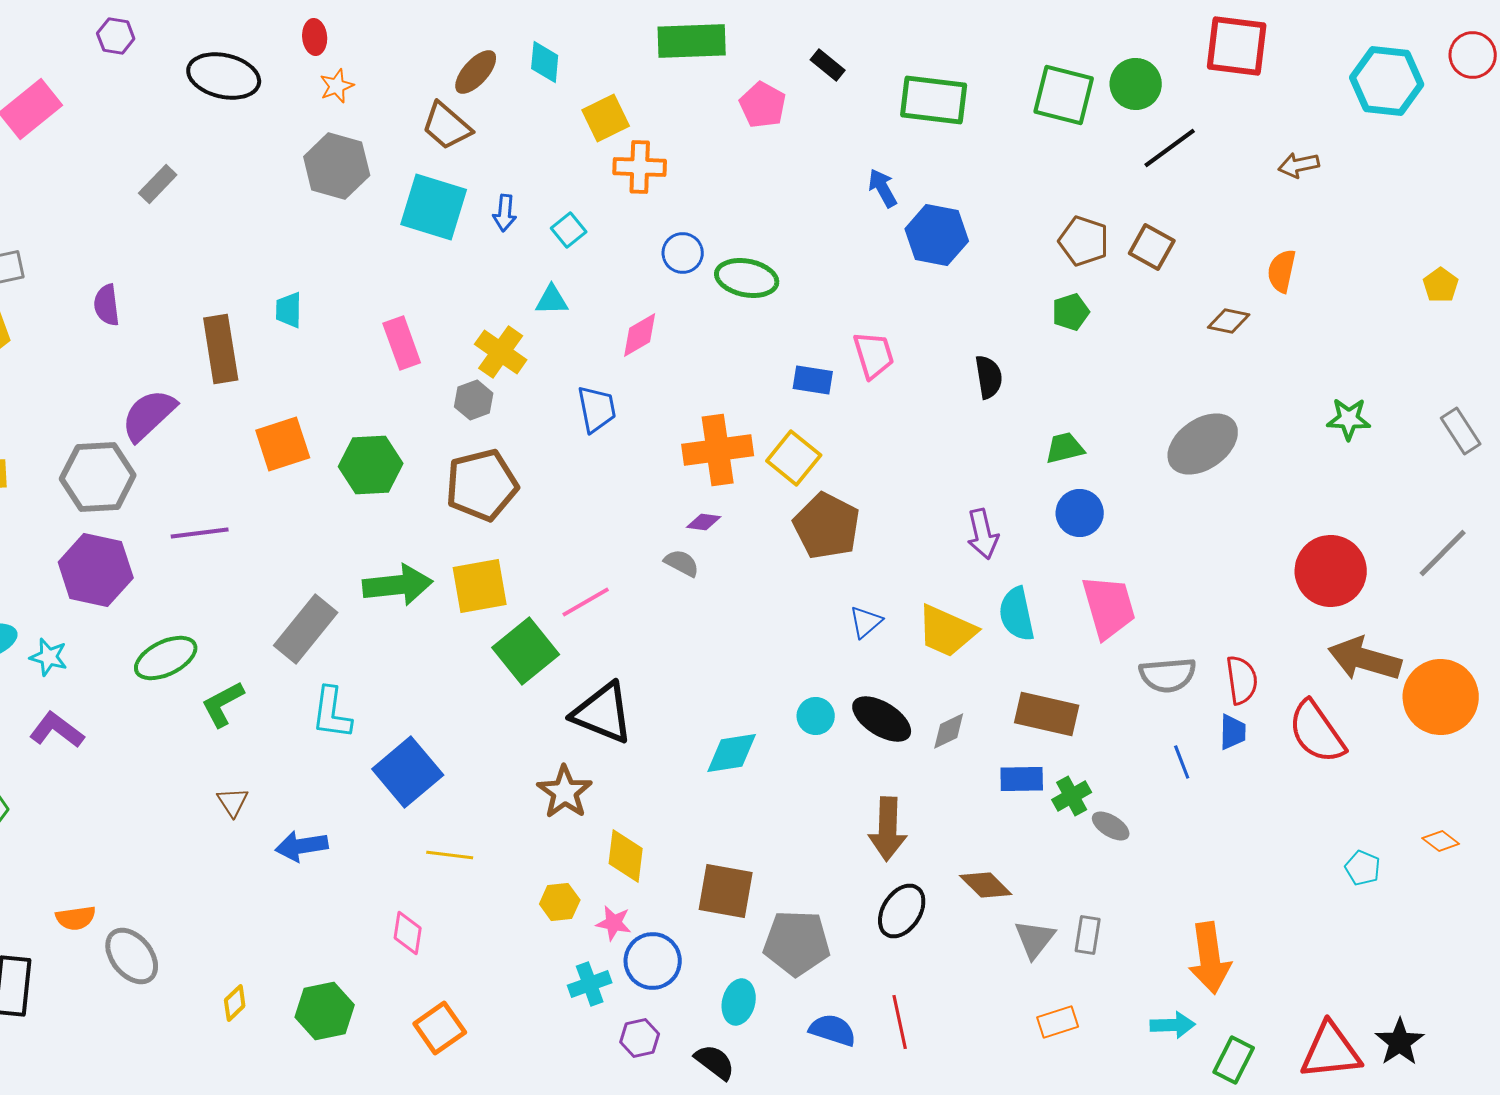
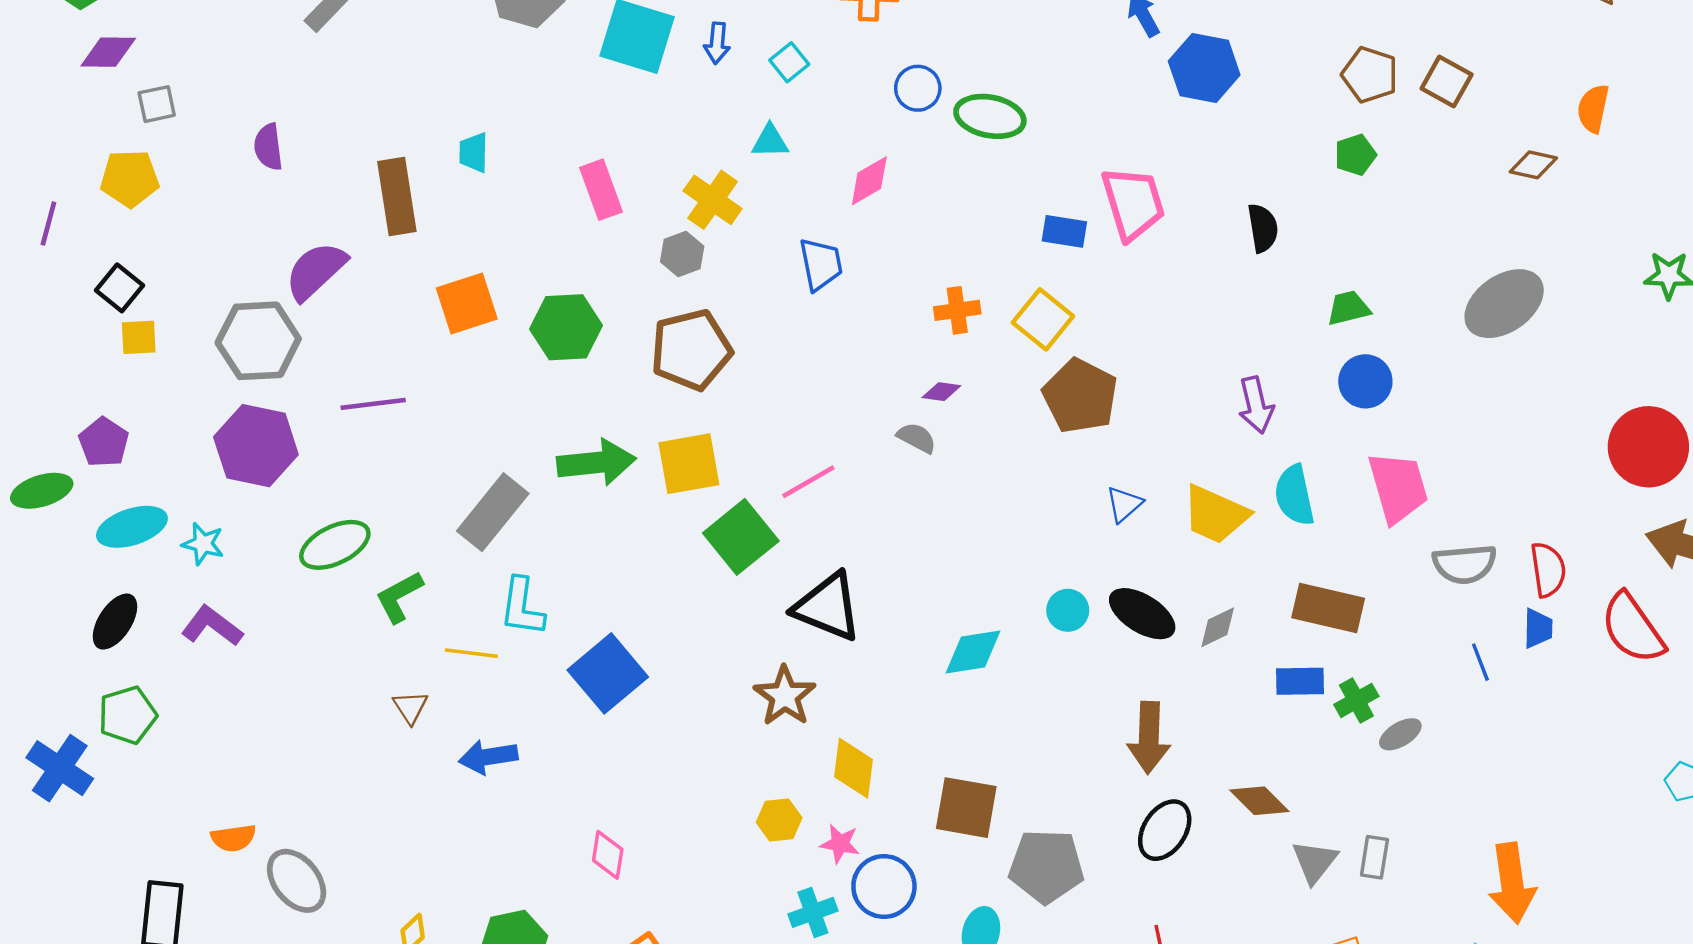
pink trapezoid: (874, 355) -> (1133, 203), size x1.4
orange cross: (718, 450) -> (957, 310), size x0.6
gray ellipse: (1111, 826) -> (1400, 734), turned -63
yellow line: (450, 855) -> (471, 653), moved

